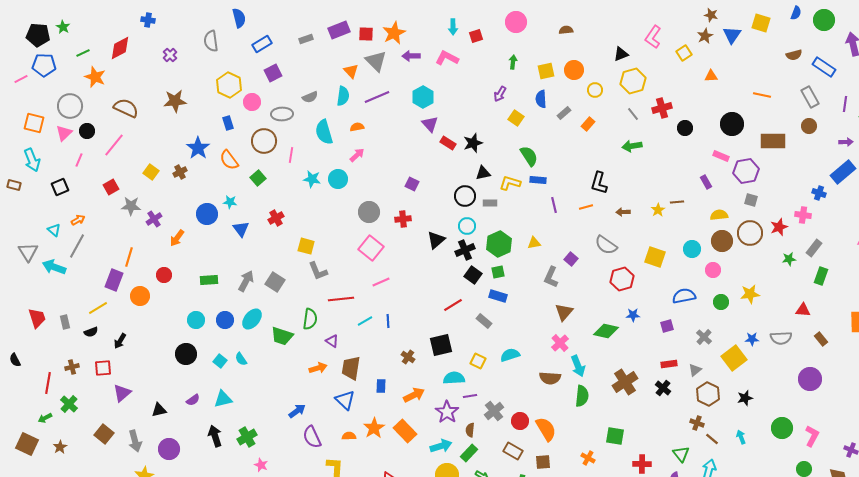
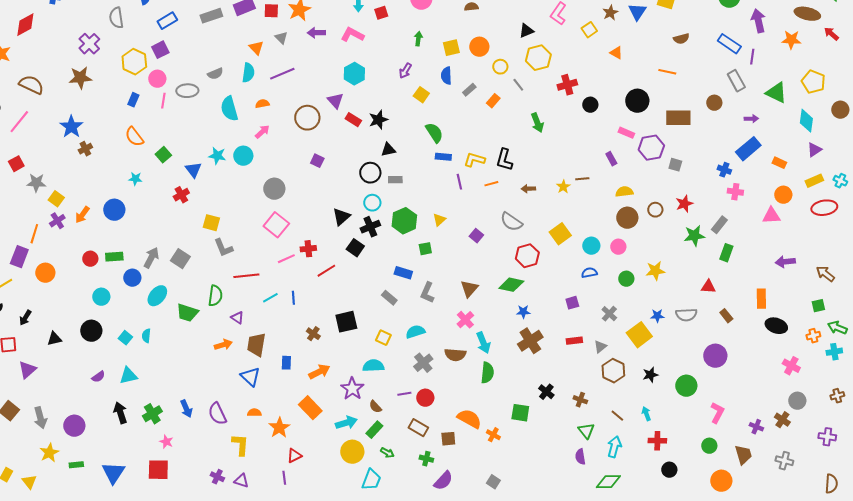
gray rectangle: (306, 39) -> (211, 16), size x1.5
purple cross: (170, 55) -> (89, 44), moved, size x1.5
brown semicircle: (794, 55) -> (681, 39), moved
gray triangle: (376, 61) -> (281, 38), size x0.6
purple square: (273, 73) -> (160, 50), moved
orange triangle: (711, 76) -> (616, 53), turned 32
cyan hexagon: (423, 97) -> (354, 74), moved
gray rectangle: (810, 97) -> (736, 81), moved
purple line: (845, 104) -> (752, 57), moved
gray line: (633, 114) -> (518, 85), moved
blue rectangle: (228, 123) -> (133, 100), turned 40
brown circle: (264, 141) -> (307, 118), moved
green arrow: (632, 146) -> (537, 123), turned -102
blue star: (198, 148) -> (71, 127), moved
pink line: (291, 155) -> (163, 101), moved
yellow square: (151, 172) -> (56, 199), moved
yellow L-shape: (510, 183) -> (474, 160), moved
gray square: (751, 200) -> (675, 165), moved
blue circle: (207, 214) -> (114, 210), moved
pink cross: (803, 215) -> (735, 192), moved
purple cross: (154, 219) -> (57, 221), moved
red cross: (403, 219) -> (308, 249), moved
blue triangle: (241, 229) -> (193, 170), moved
brown circle: (750, 233) -> (655, 210), size x0.6
yellow triangle: (534, 243) -> (439, 220), turned -32
cyan circle: (692, 249) -> (591, 246), moved
yellow square: (655, 257) -> (560, 234), turned 35
green star: (789, 259) -> (694, 236), size x1.5
green square: (498, 272) -> (425, 249), moved
red circle: (164, 275) -> (90, 259), moved
black square: (473, 275) -> (355, 248), moved
gray L-shape: (551, 277) -> (427, 293), moved
blue semicircle: (684, 296) -> (589, 273), size x0.7
red line: (453, 305) -> (326, 271), moved
blue star: (633, 315) -> (523, 312), moved
blue circle: (225, 320) -> (132, 278), moved
green diamond: (606, 331) -> (511, 285), moved
cyan semicircle: (241, 359) -> (146, 336), turned 40
cyan semicircle: (454, 378) -> (373, 366), moved
brown cross: (625, 382) -> (530, 341), moved
black cross: (663, 388) -> (546, 392), moved
purple line: (470, 396) -> (404, 394), moved
black triangle: (159, 410) -> (54, 339), moved
blue arrow: (297, 411) -> (186, 409), moved, turned 102
gray cross: (494, 411) -> (423, 363), moved
brown cross: (697, 423) -> (580, 400), moved
orange star: (374, 428) -> (279, 428), moved
green circle: (782, 428) -> (686, 386), moved
orange semicircle: (546, 429) -> (469, 419), moved, turned -30
brown semicircle: (470, 430) -> (375, 407), turned -48
red cross: (642, 464) -> (657, 441), moved

